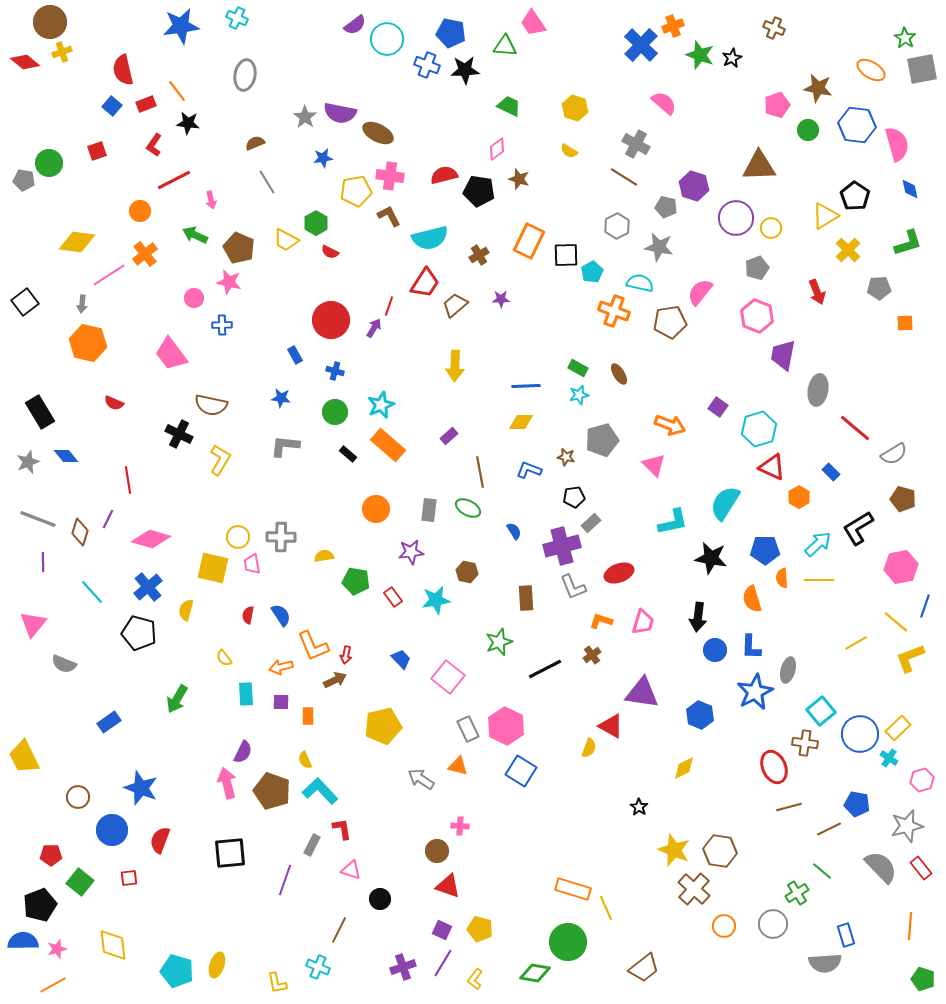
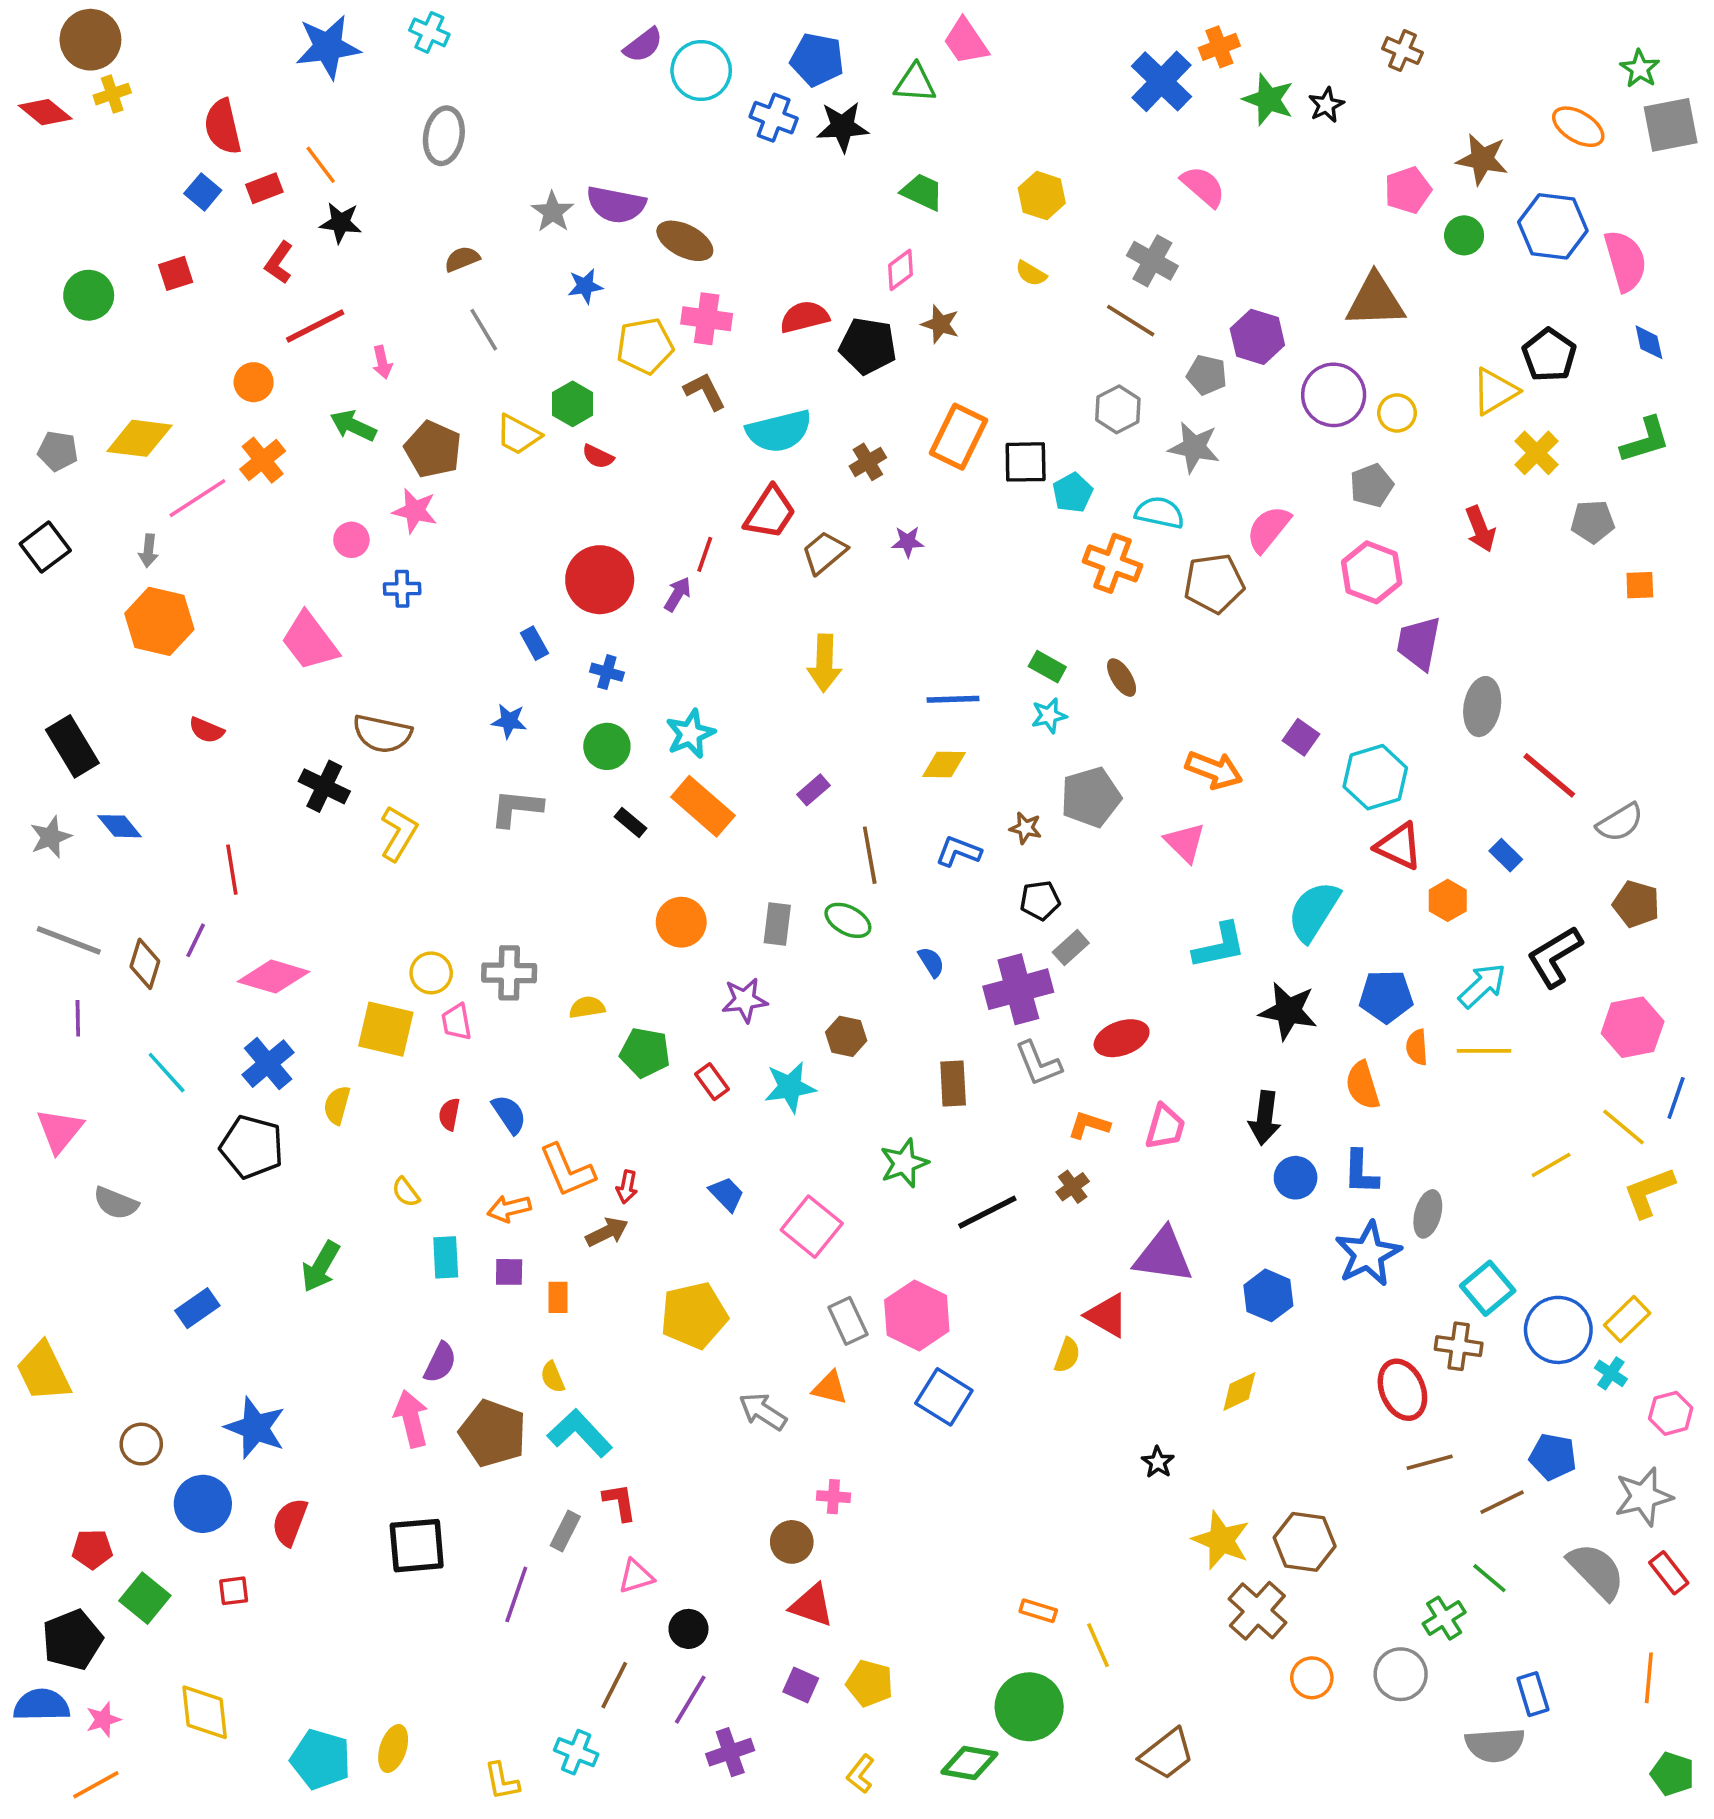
gray pentagon: (24, 180) -> (58, 451), moved
pink triangle: (351, 870) -> (636, 1576), turned -35
orange rectangle: (573, 889) -> (1038, 1611), size x0.6
purple line: (443, 963) -> (690, 1700), moved

